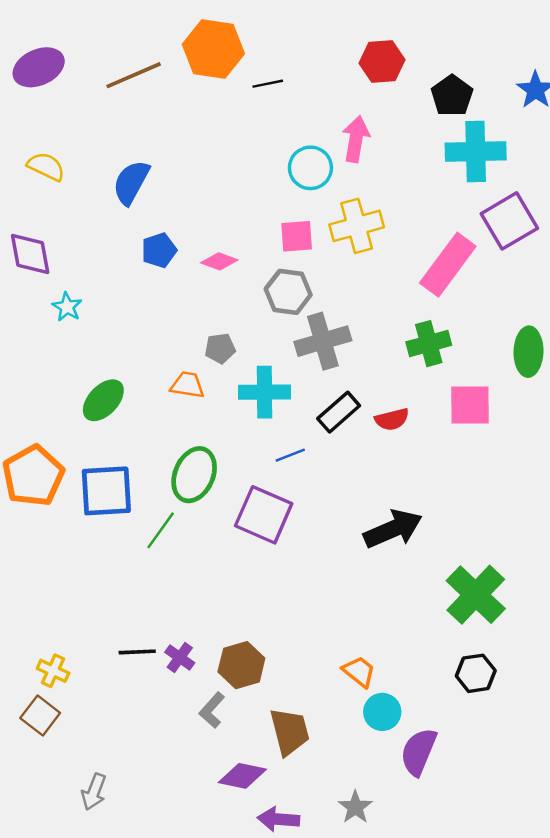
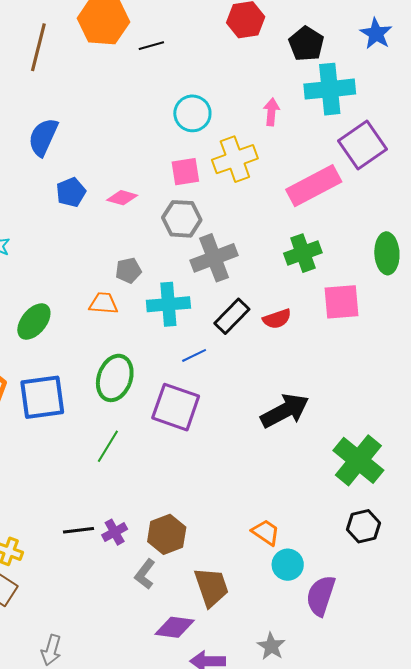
brown line: (134, 75) -> (38, 47), turned -48
pink arrow: (356, 139) -> (271, 112), moved, size x0.7
pink rectangle: (448, 265) -> (314, 186), turned 30
green line: (161, 530) -> (108, 446), moved
purple cross: (180, 657) -> (115, 532), turned 30

